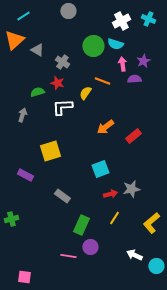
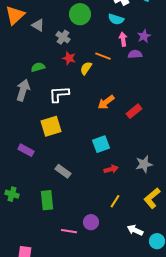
green circle: (93, 46) -> (80, 14), moved
red star: (57, 83) -> (69, 58), moved
white L-shape: (62, 107) -> (59, 94), moved
gray arrow: (22, 115) -> (23, 90), size x1.5
gray star: (131, 189) -> (144, 164), moved
yellow line: (114, 218) -> (115, 201), moved
green cross: (11, 219) -> (12, 194), turned 32
green rectangle: (81, 225) -> (47, 200), moved, turned -30

